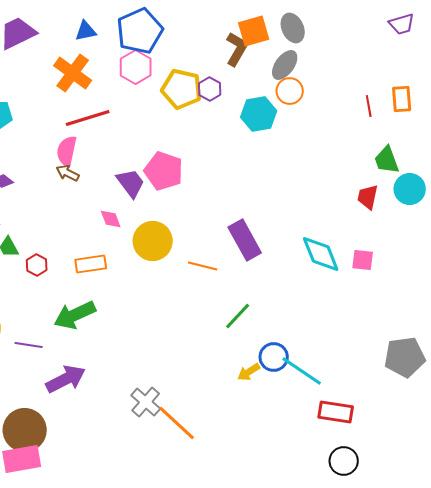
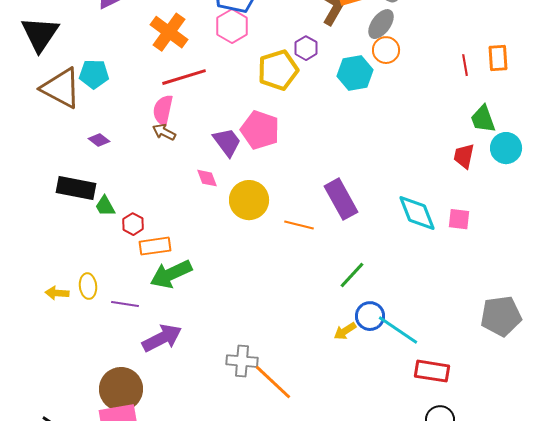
yellow pentagon: (182, 89) -> (278, 70), moved, turned -30
orange rectangle: (91, 264) -> (155, 246), moved
green line: (238, 316) -> (352, 275), moved
gray cross: (146, 402) -> (242, 361), turned -36

